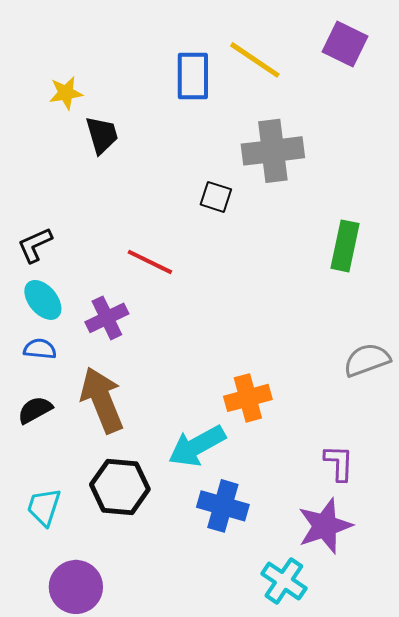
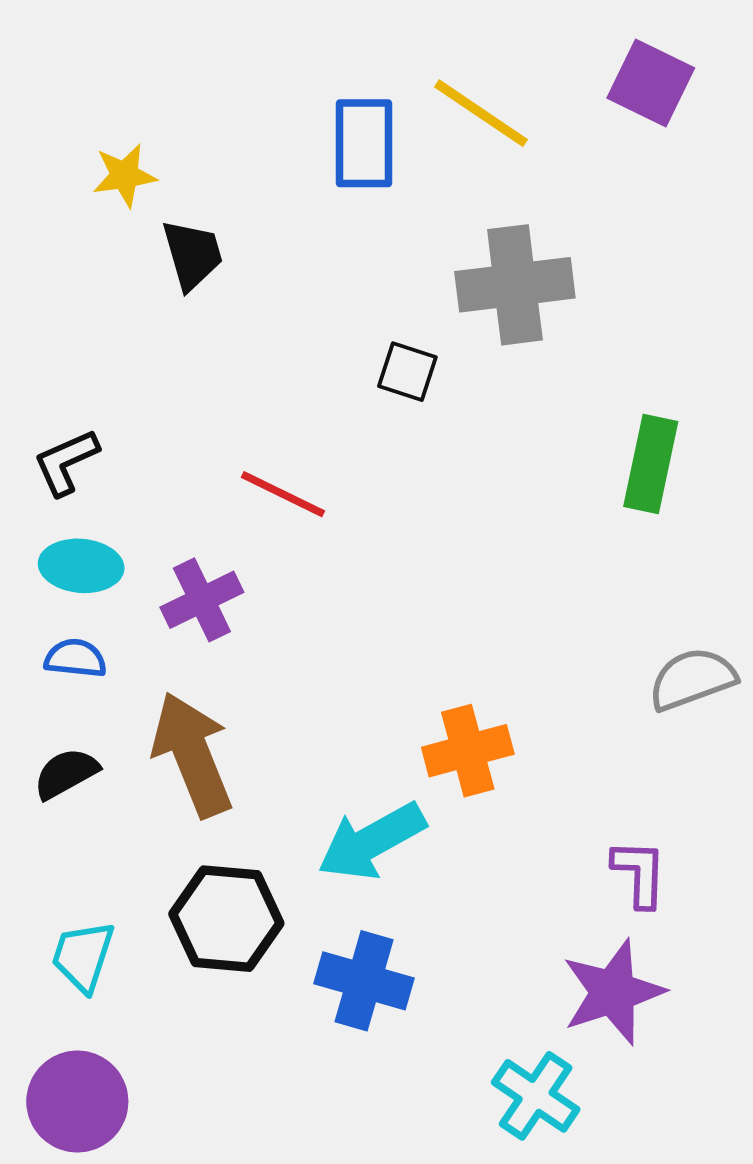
cyan ellipse: (43, 300) -> (81, 566), turned -45
blue cross: (223, 506) -> (364, 981), moved
purple circle: (76, 587) -> (77, 1102), moved

